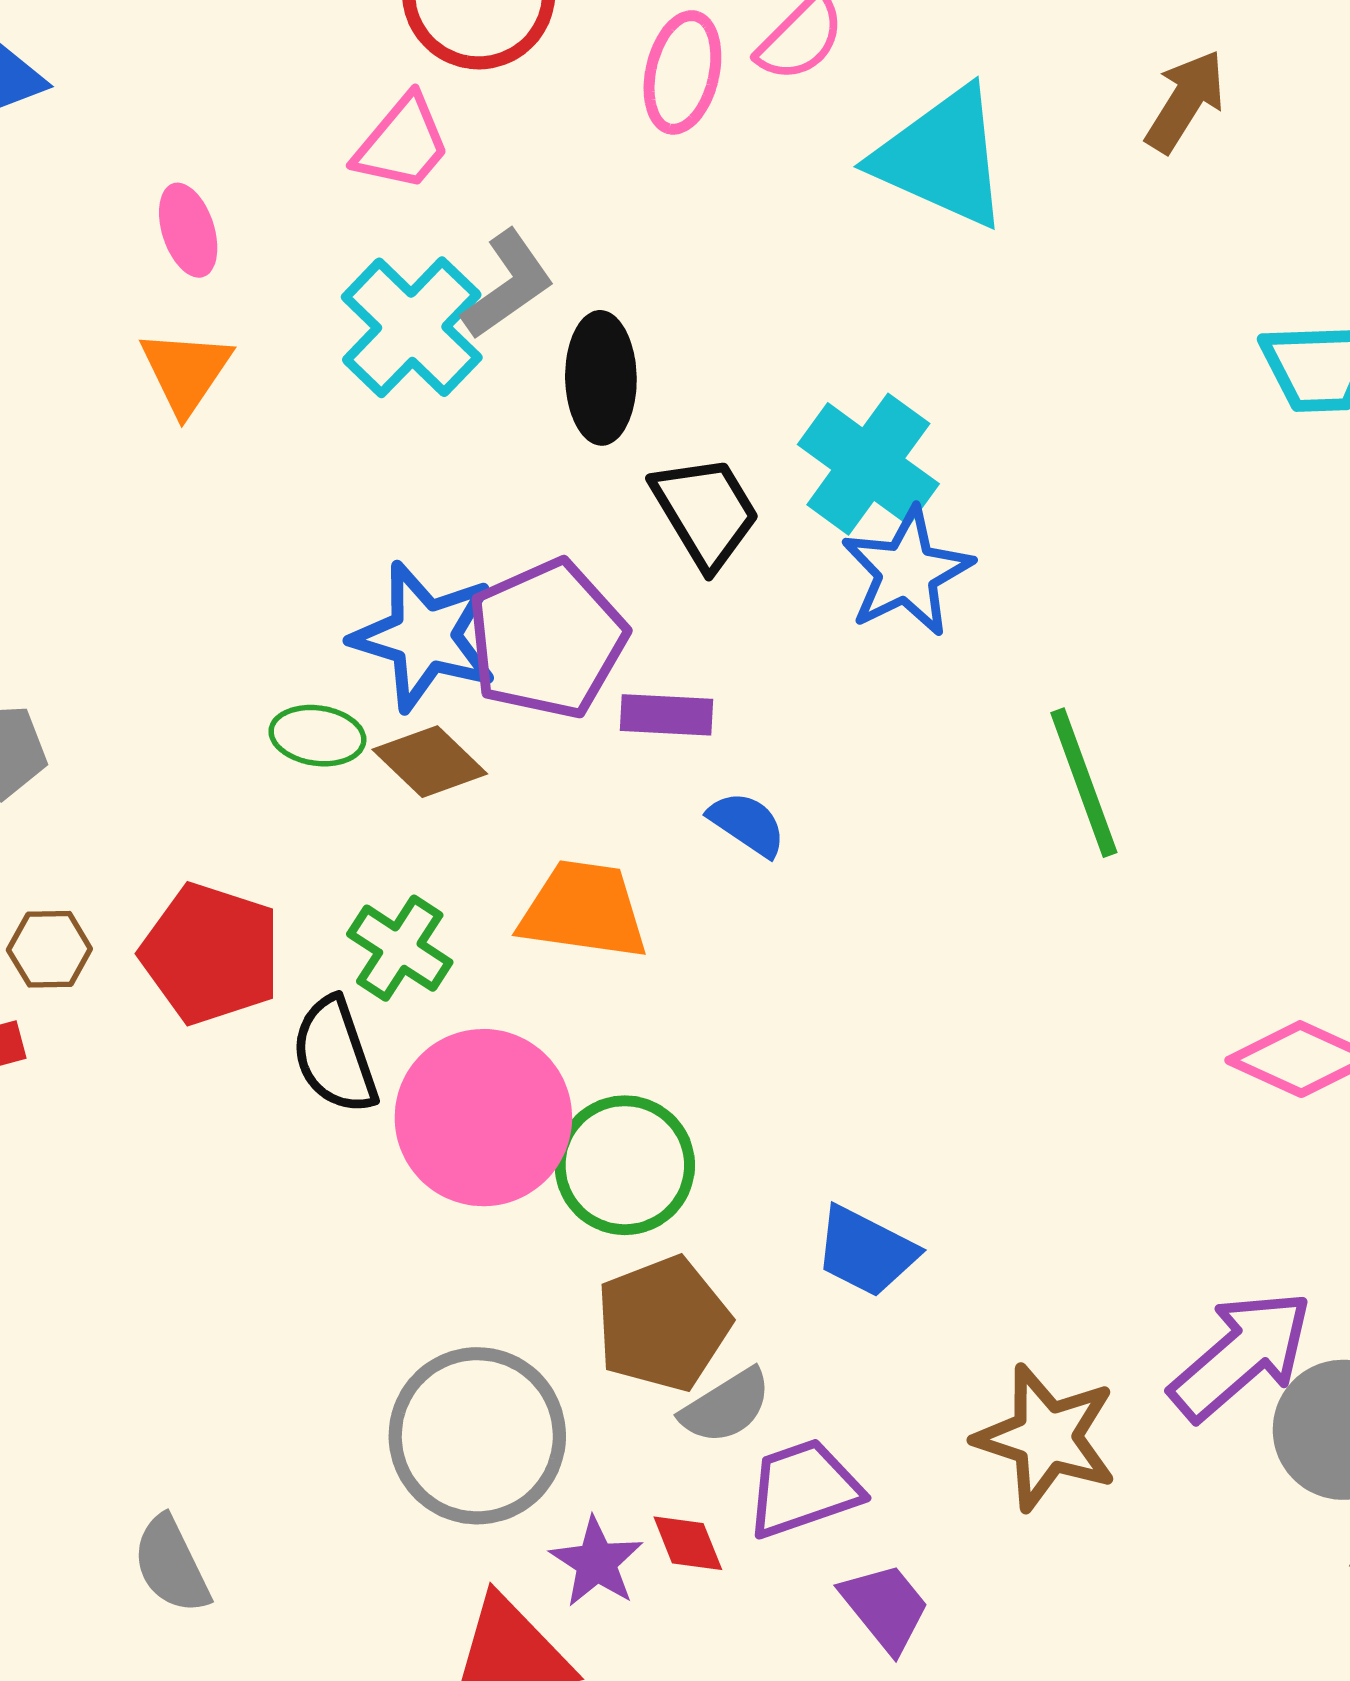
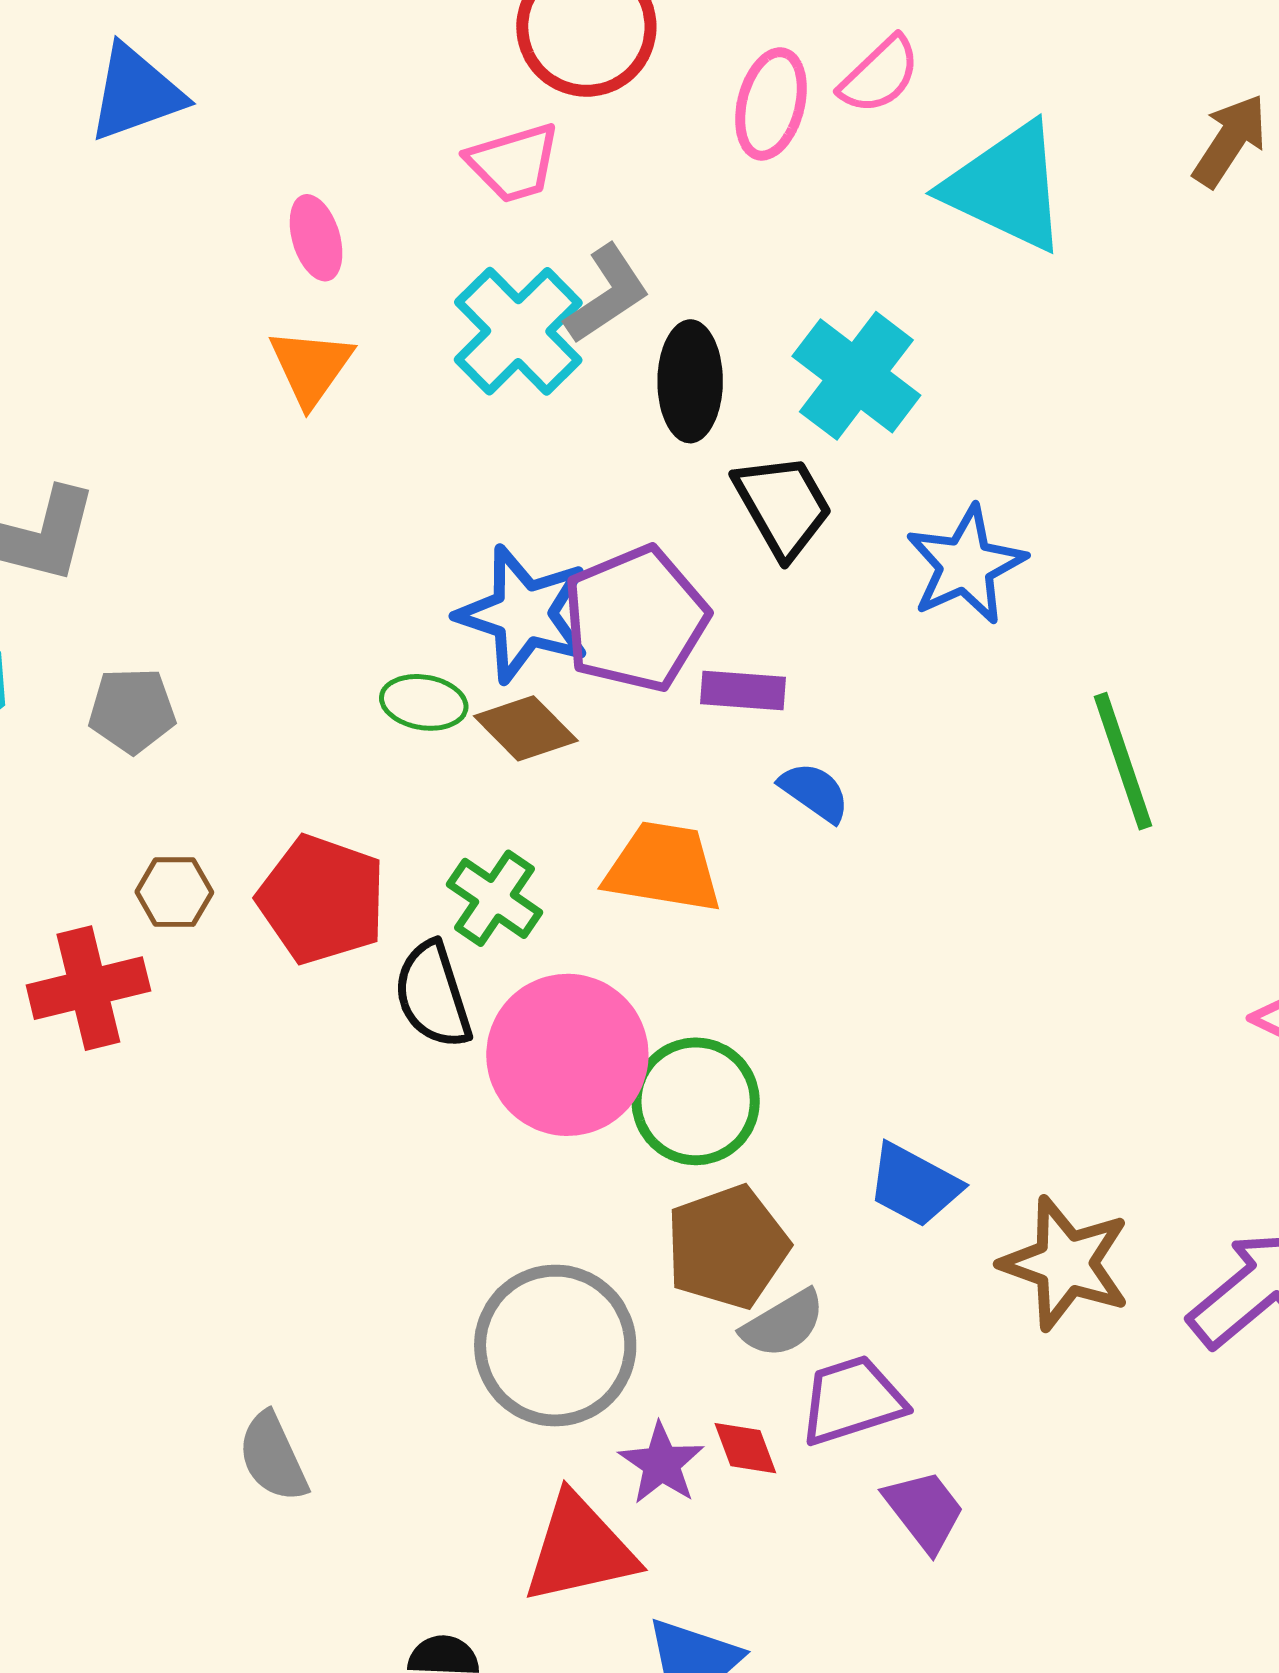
pink trapezoid: (402, 143) -> (514, 163), turned 32
cyan cross: (868, 464) -> (856, 376), moved
brown star: (1046, 1438) -> (1066, 1263), moved

